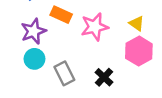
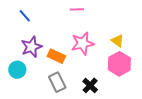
orange rectangle: (61, 15) -> (56, 56), moved
cyan circle: (34, 59) -> (17, 70), moved

